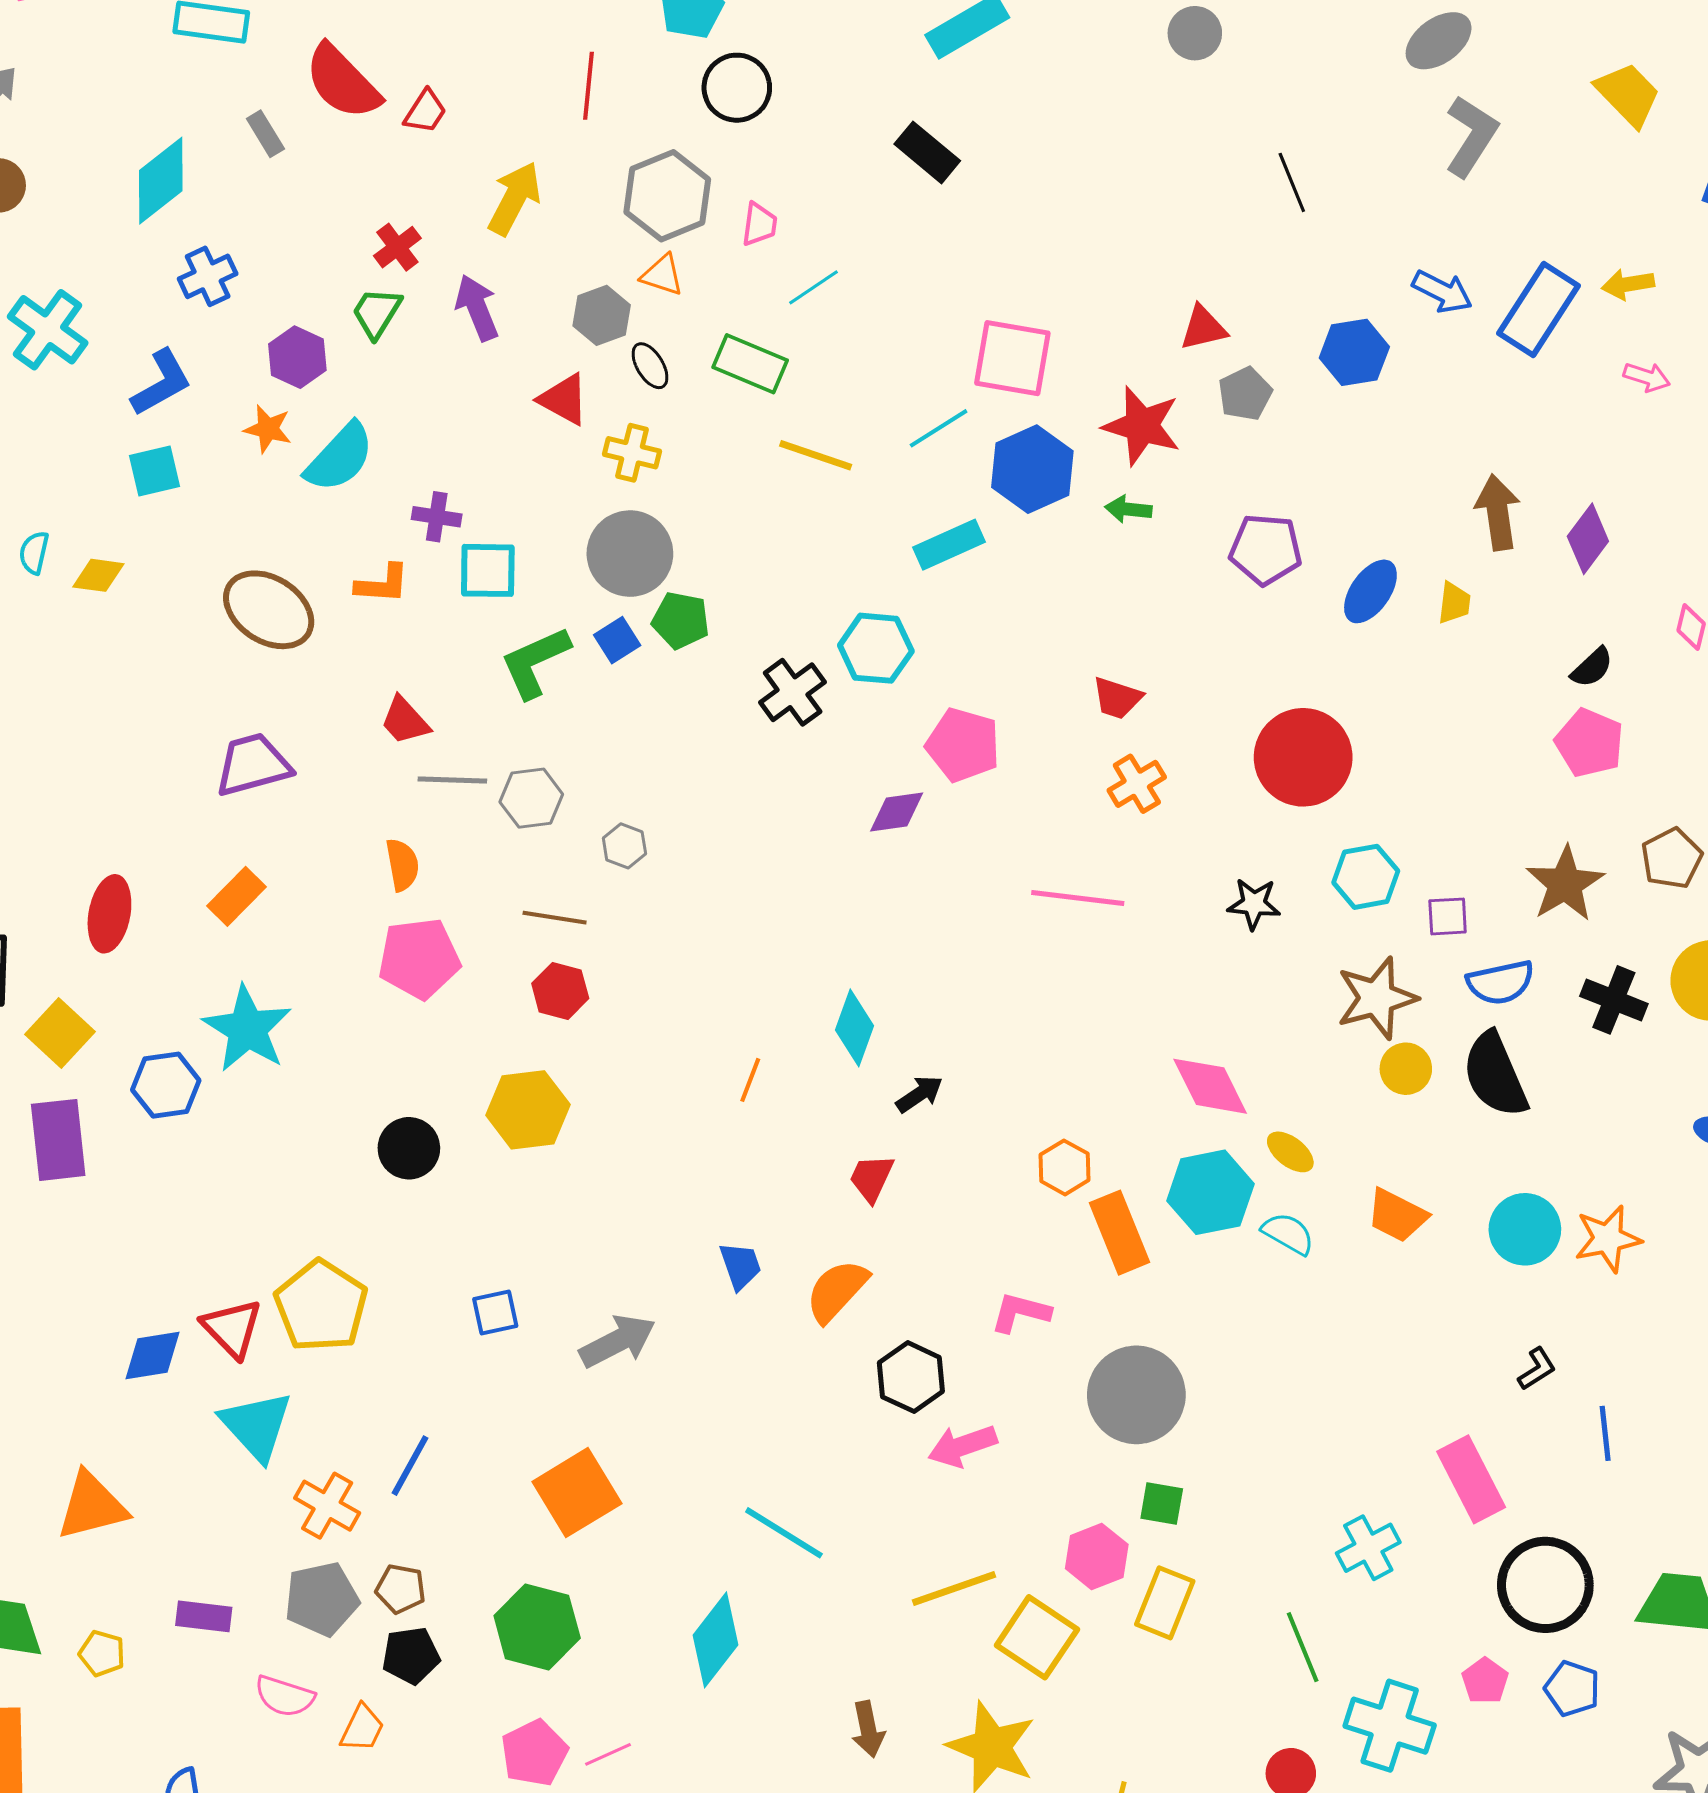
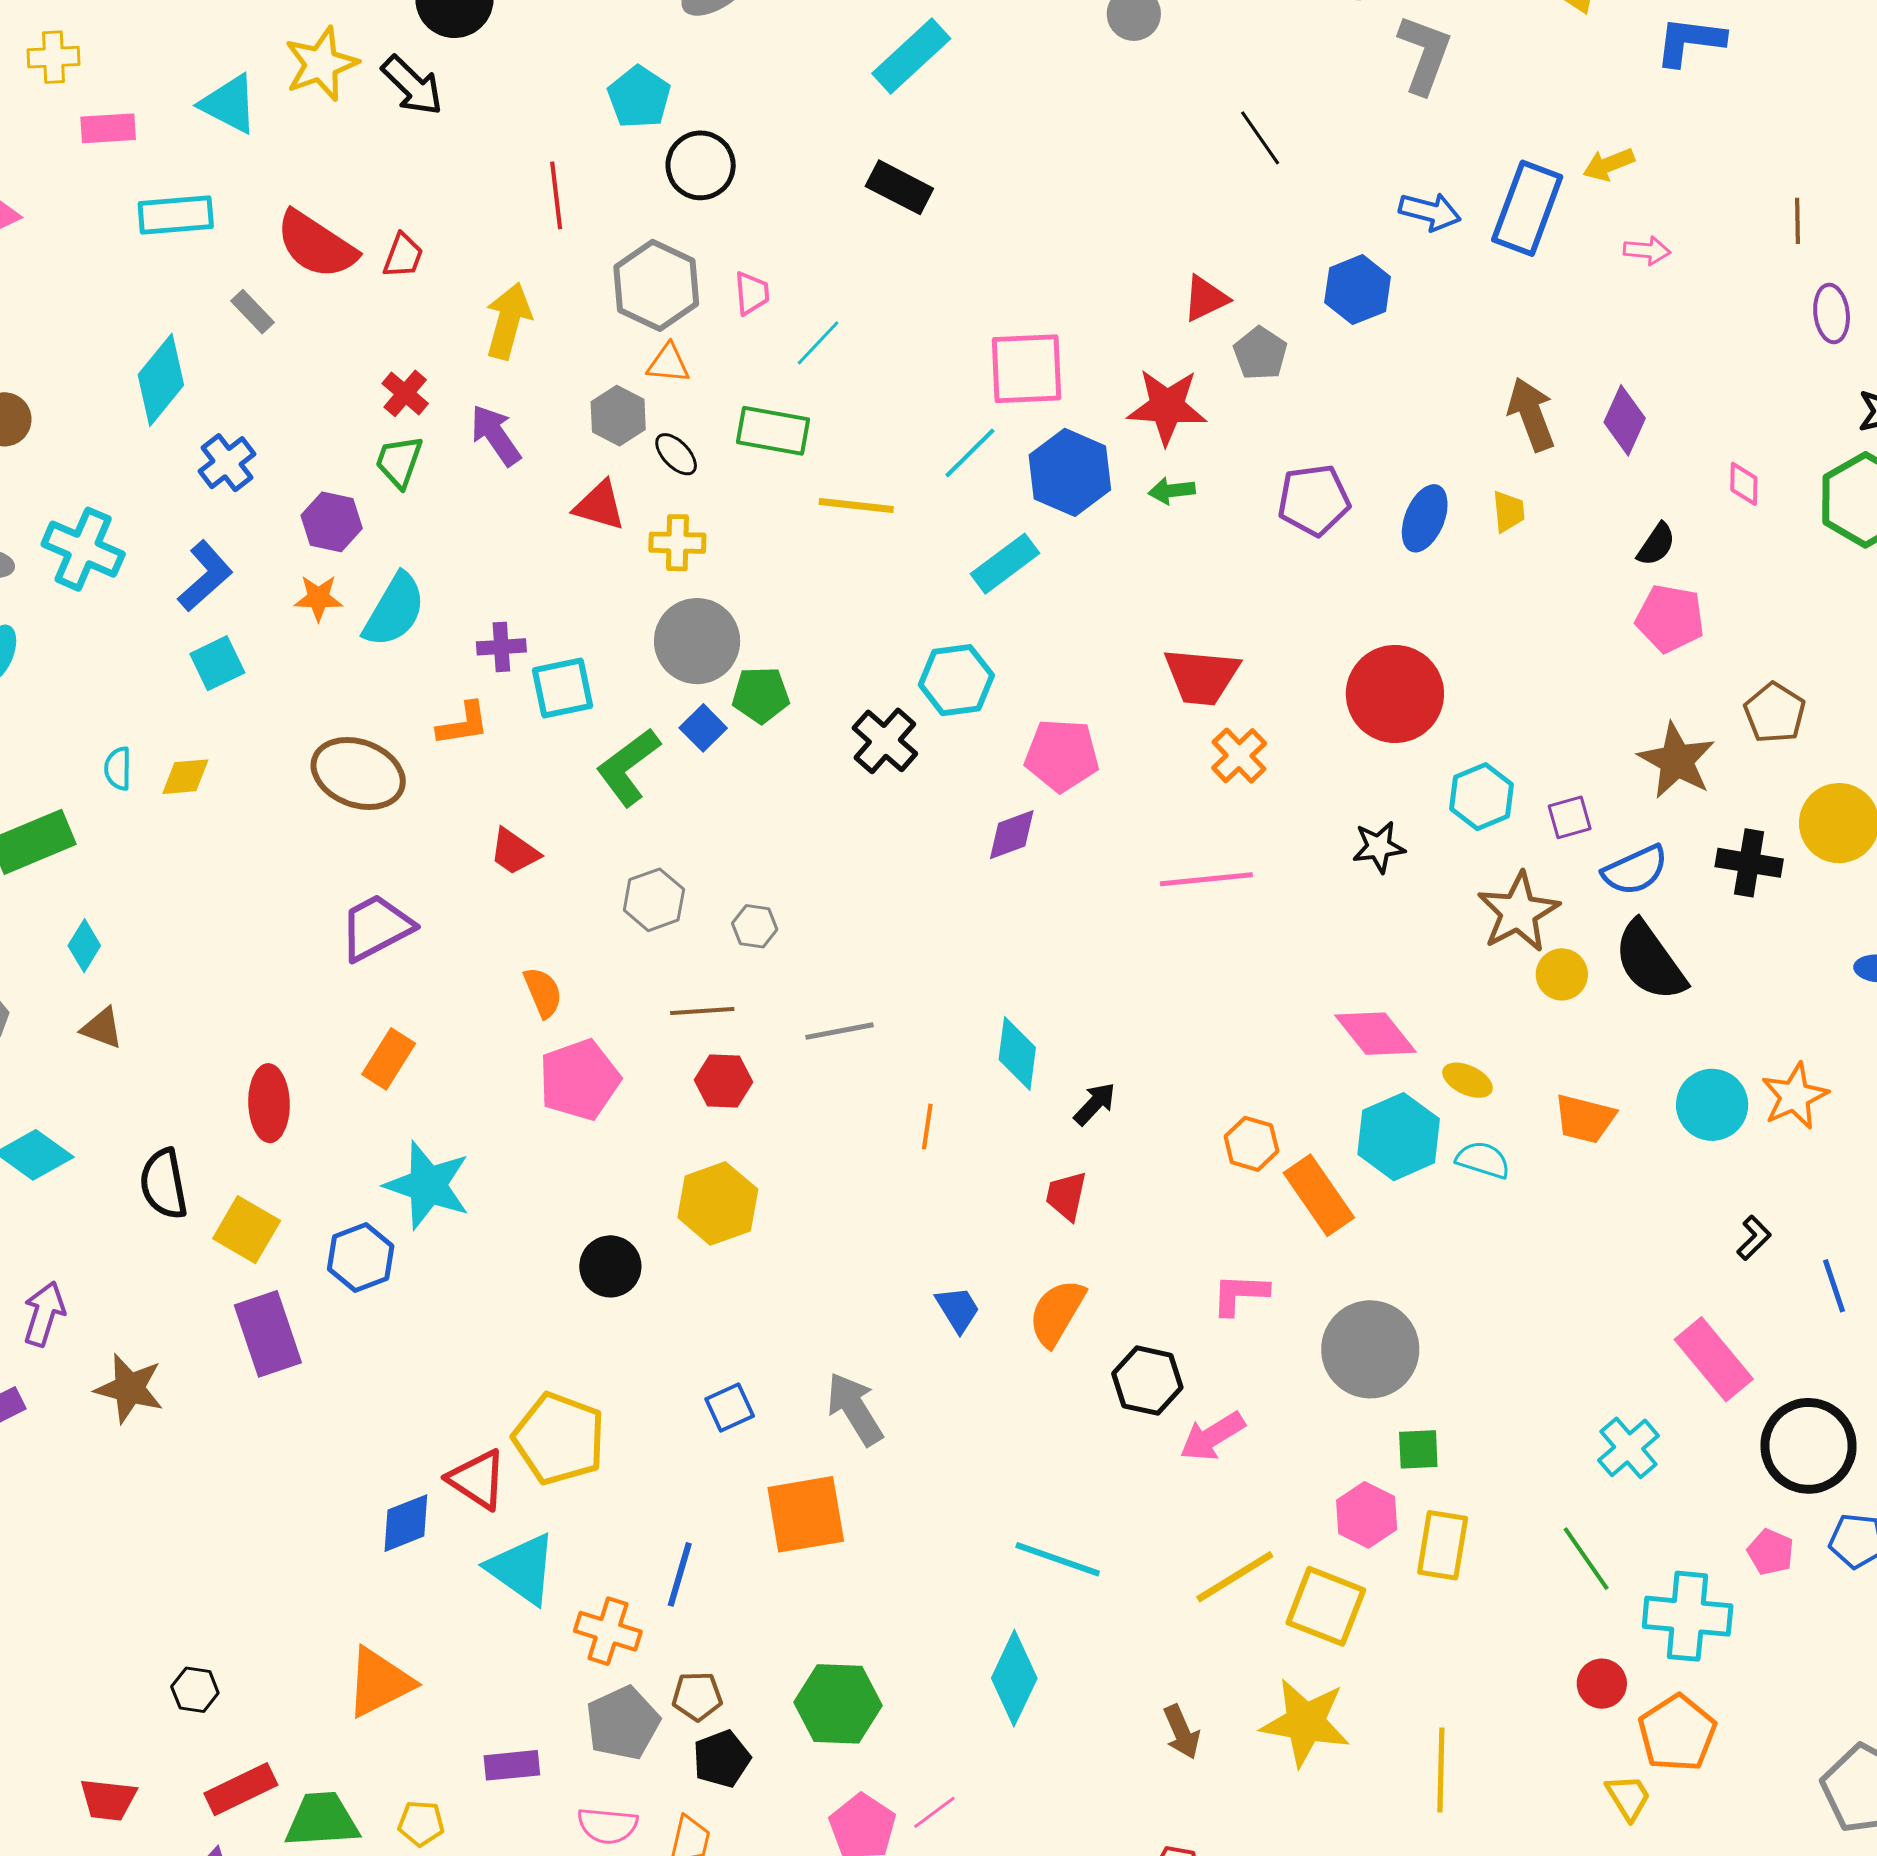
red trapezoid: (1117, 698) -> (1202, 676), size x1.5
gray line: (452, 780) -> (839, 1031), moved
gray arrow: (618, 1341) -> (855, 1409), turned -82
orange square: (577, 1493) -> (806, 1514), moved, turned 34

